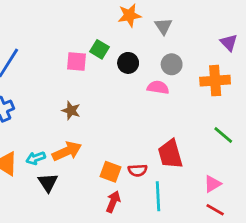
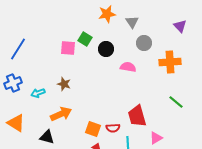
purple triangle: (229, 43) -> (180, 26), moved
gray circle: (172, 64) -> (144, 43), moved
cyan arrow: (36, 158) -> (38, 93), moved
black triangle: (48, 183) -> (47, 137), turned -42
pink triangle: (212, 184) -> (156, 138), moved

